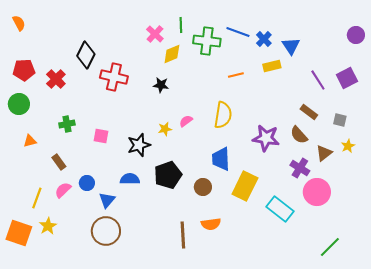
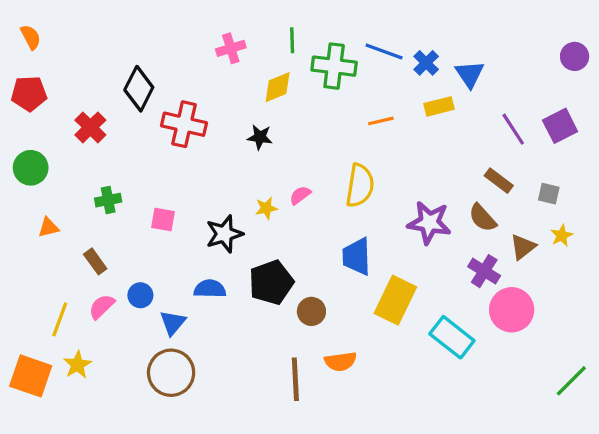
pink cross: (155, 34) -> (231, 48), moved, turned 30
red pentagon: (24, 70) -> (29, 94), moved
brown circle: (203, 187) -> (311, 311), moved
green line: (330, 247) -> (571, 381), moved

